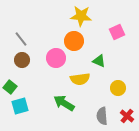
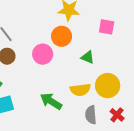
pink square: (117, 32) -> (107, 27), turned 35
yellow semicircle: (80, 79) -> (80, 90), moved
yellow circle: (118, 88) -> (108, 86), size x1.5

